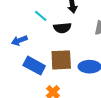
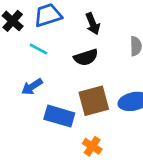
cyan line: (41, 16) -> (38, 49), moved

